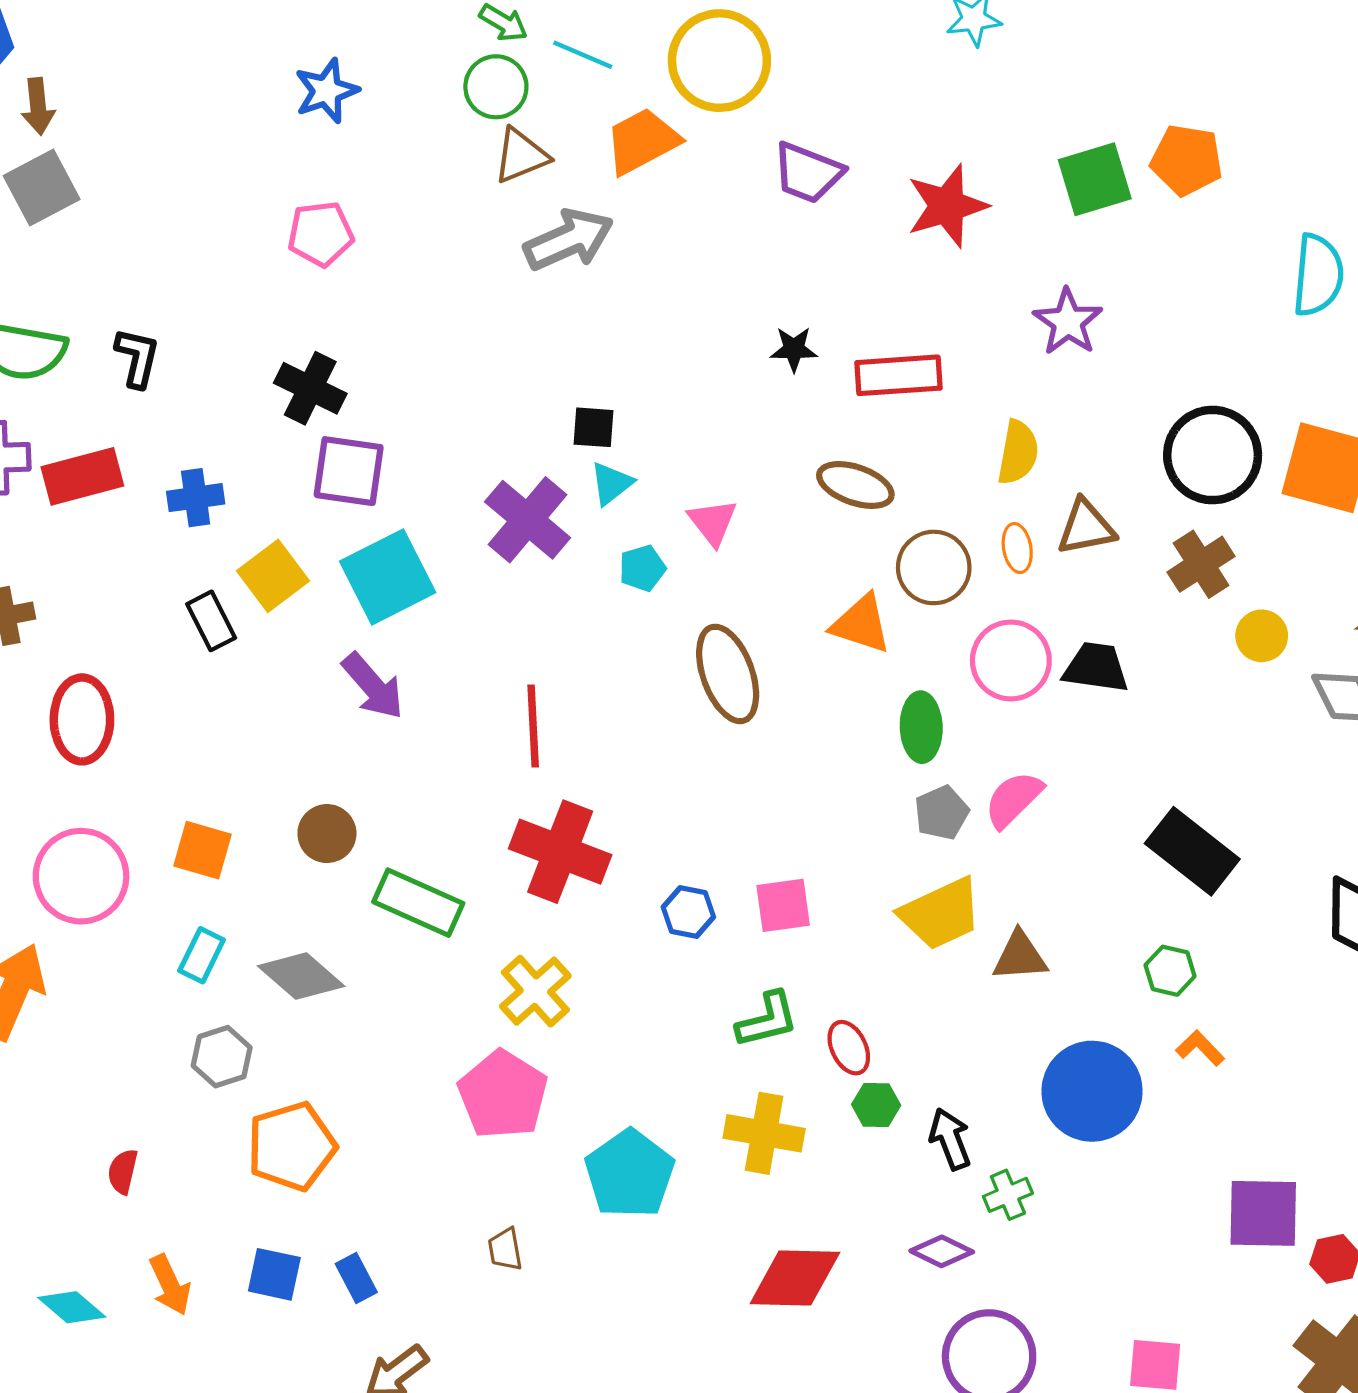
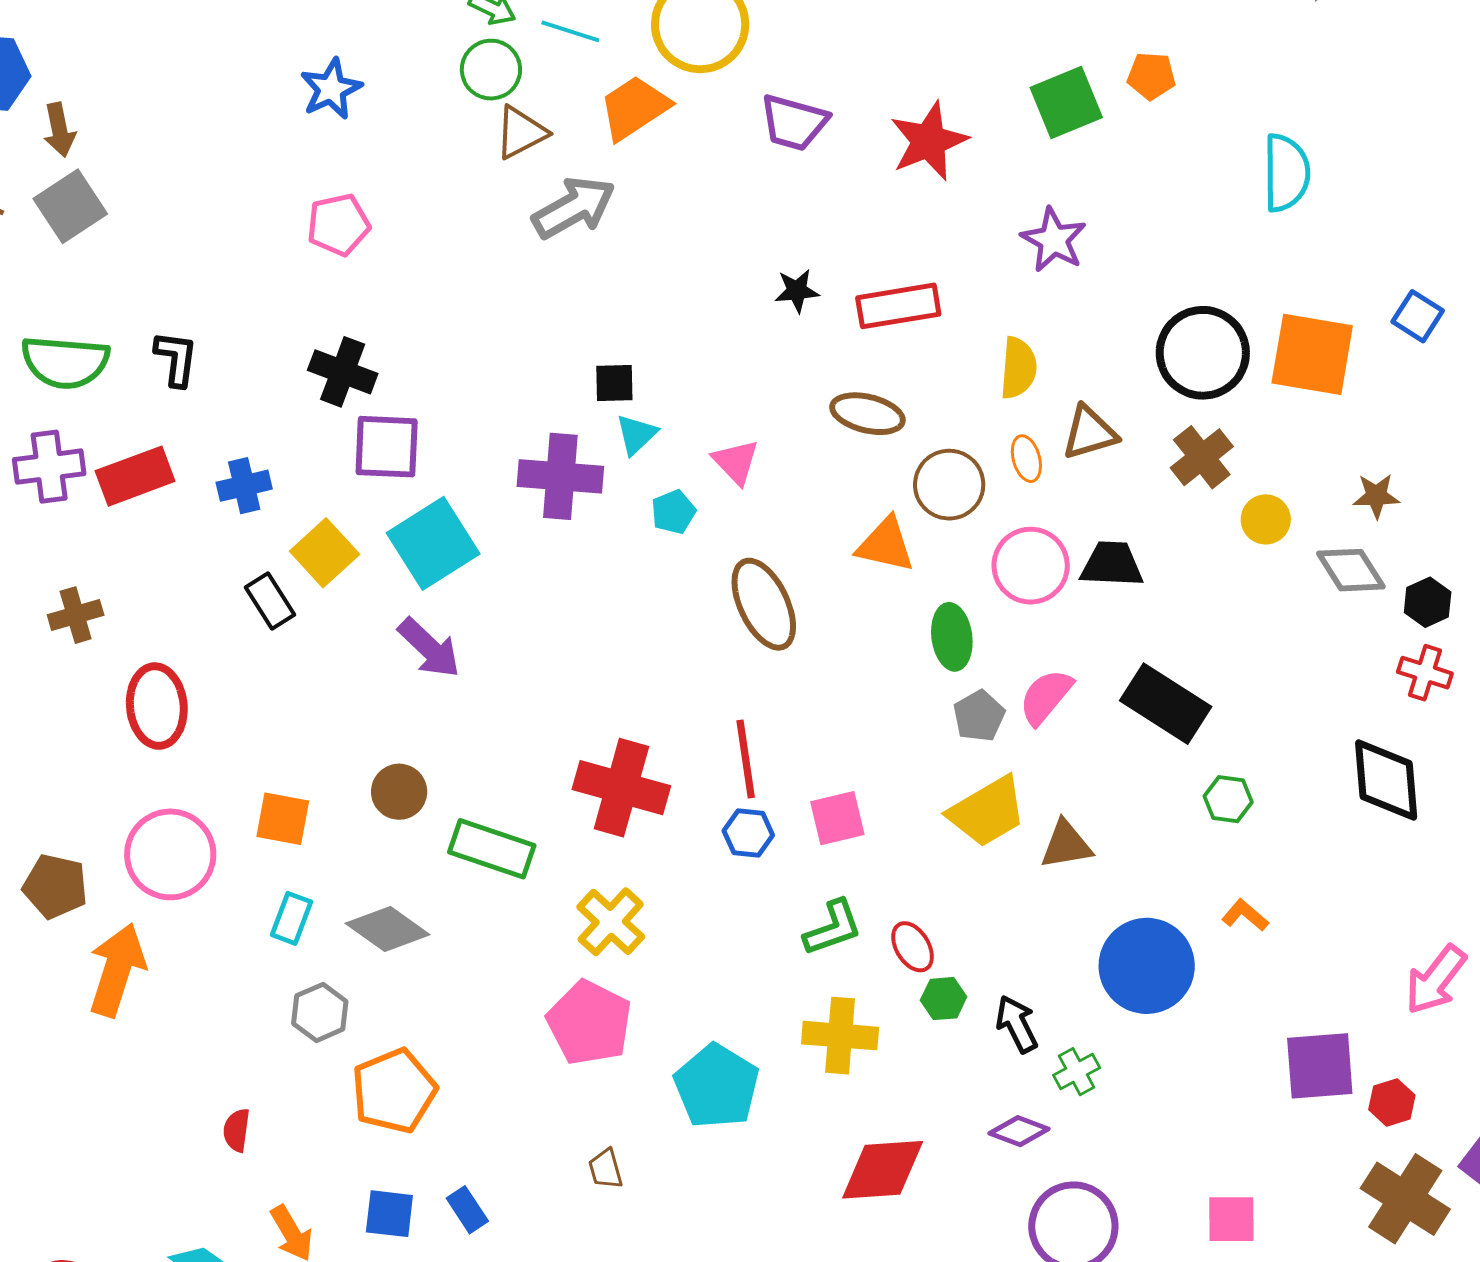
orange pentagon: (1187, 160) -> (1151, 76), size x0.7
purple cross: (528, 520) -> (560, 476), turned -30
red line: (533, 726) -> (746, 759), moved
black rectangle: (1192, 851) -> (1166, 704), moved
green hexagon: (1170, 971) -> (1228, 799), moved

